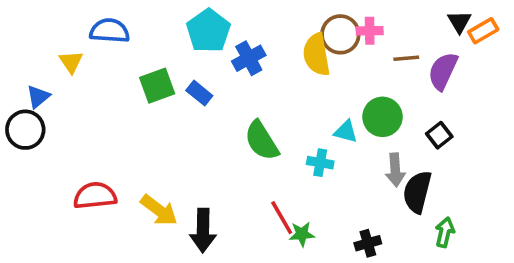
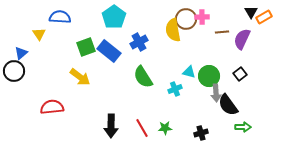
blue cross: (249, 58) -> (139, 42), moved
blue rectangle: (199, 93) -> (109, 51), size x1.6
green circle: (382, 117) -> (209, 76), moved
cyan cross: (320, 163) -> (175, 89), turned -32
black semicircle: (417, 192) -> (228, 105), turned -50
yellow arrow: (159, 210) -> (80, 77), moved
red line: (282, 218) -> (142, 128), moved
green arrow: (445, 232) -> (243, 127), turned 77

